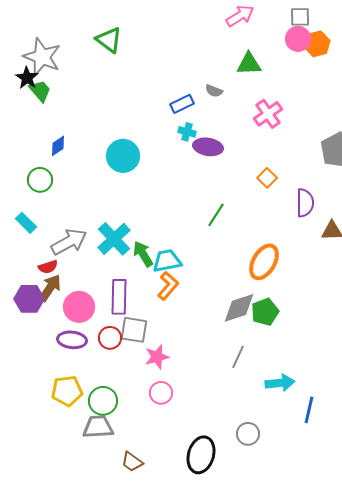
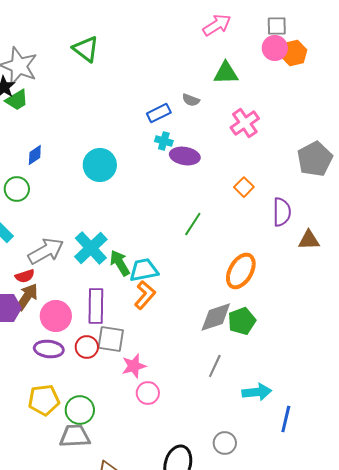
green trapezoid: (40, 91) -> (17, 100), turned 100
pink circle: (161, 393) -> (148, 393), moved

